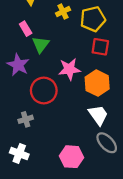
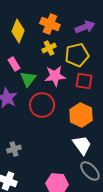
pink star: (69, 69) -> (55, 76), moved
red circle: (44, 91) -> (42, 105), moved

